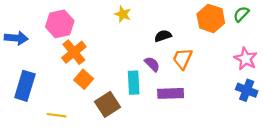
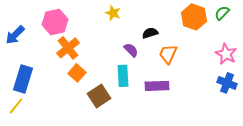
blue arrow: (16, 38) -> (15, 35), turned 130
purple semicircle: (152, 64) -> (131, 50), moved
yellow line: (56, 115) -> (16, 106), moved, turned -60

